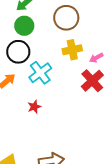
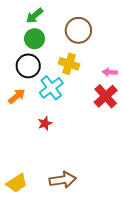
yellow cross: (72, 50) -> (69, 64), moved, turned 30
pink arrow: (96, 58) -> (110, 72), turned 32

